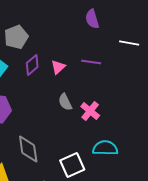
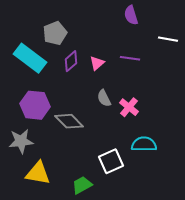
gray diamond: (28, 149) -> (69, 121), moved, turned -36

